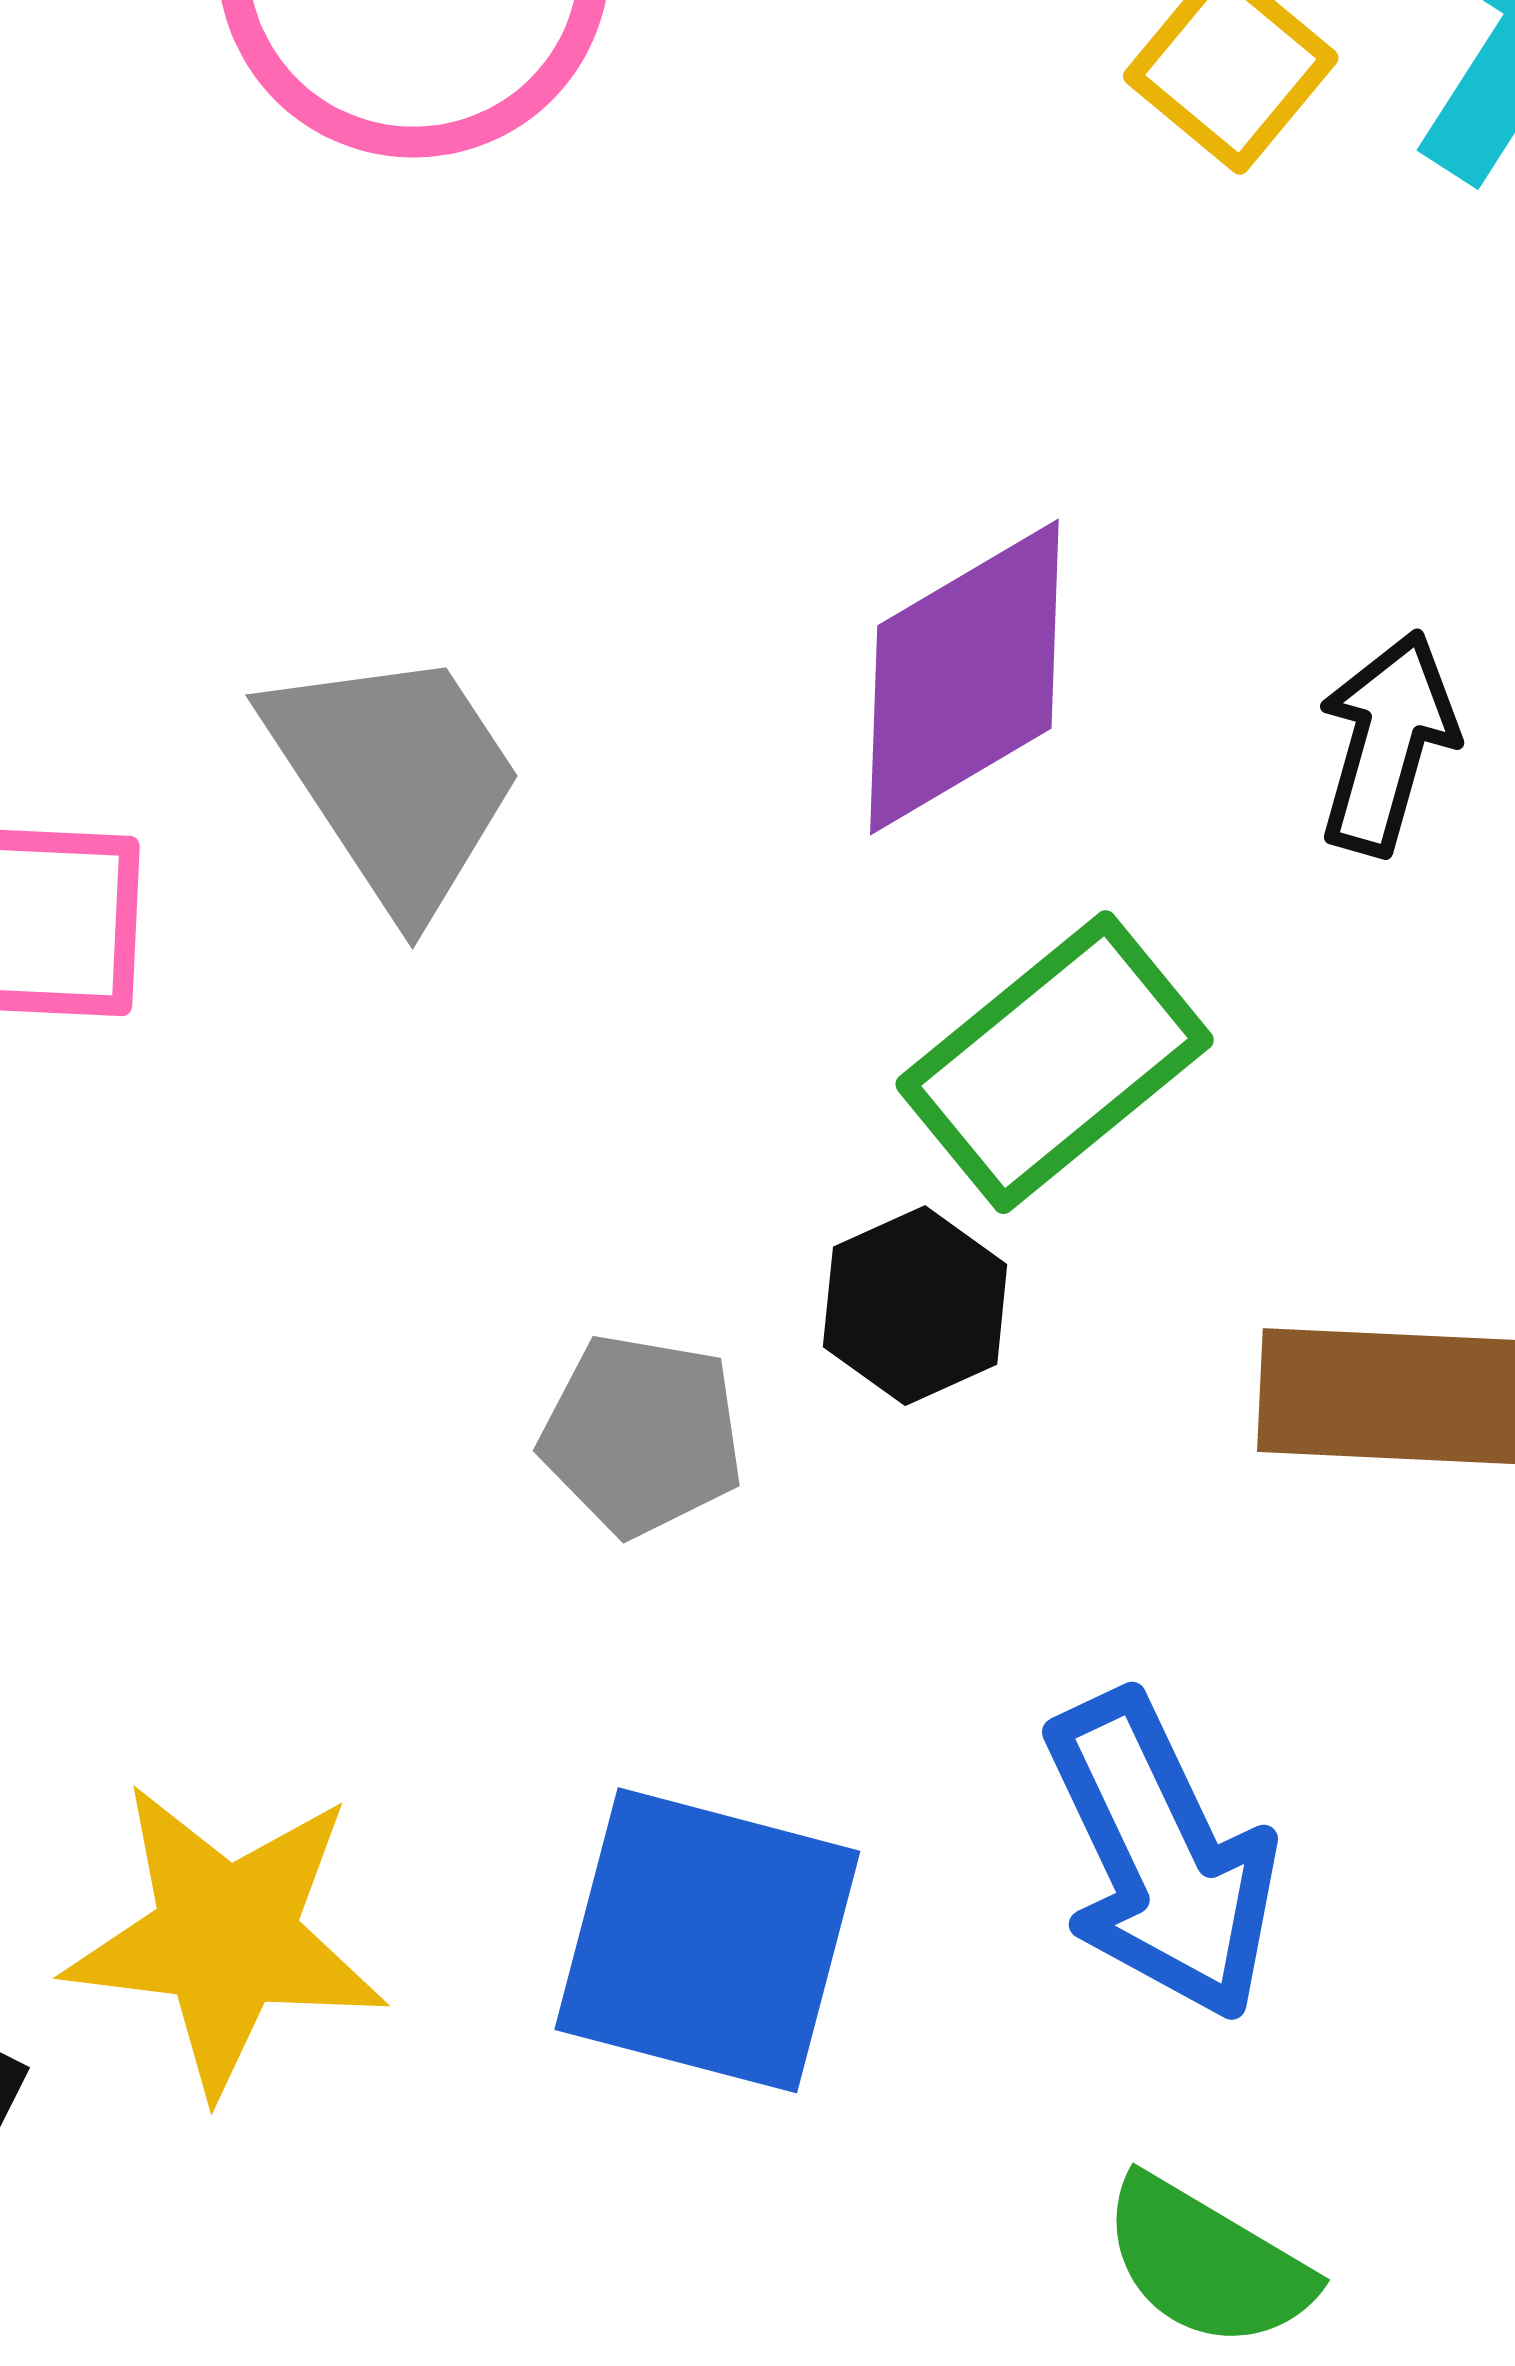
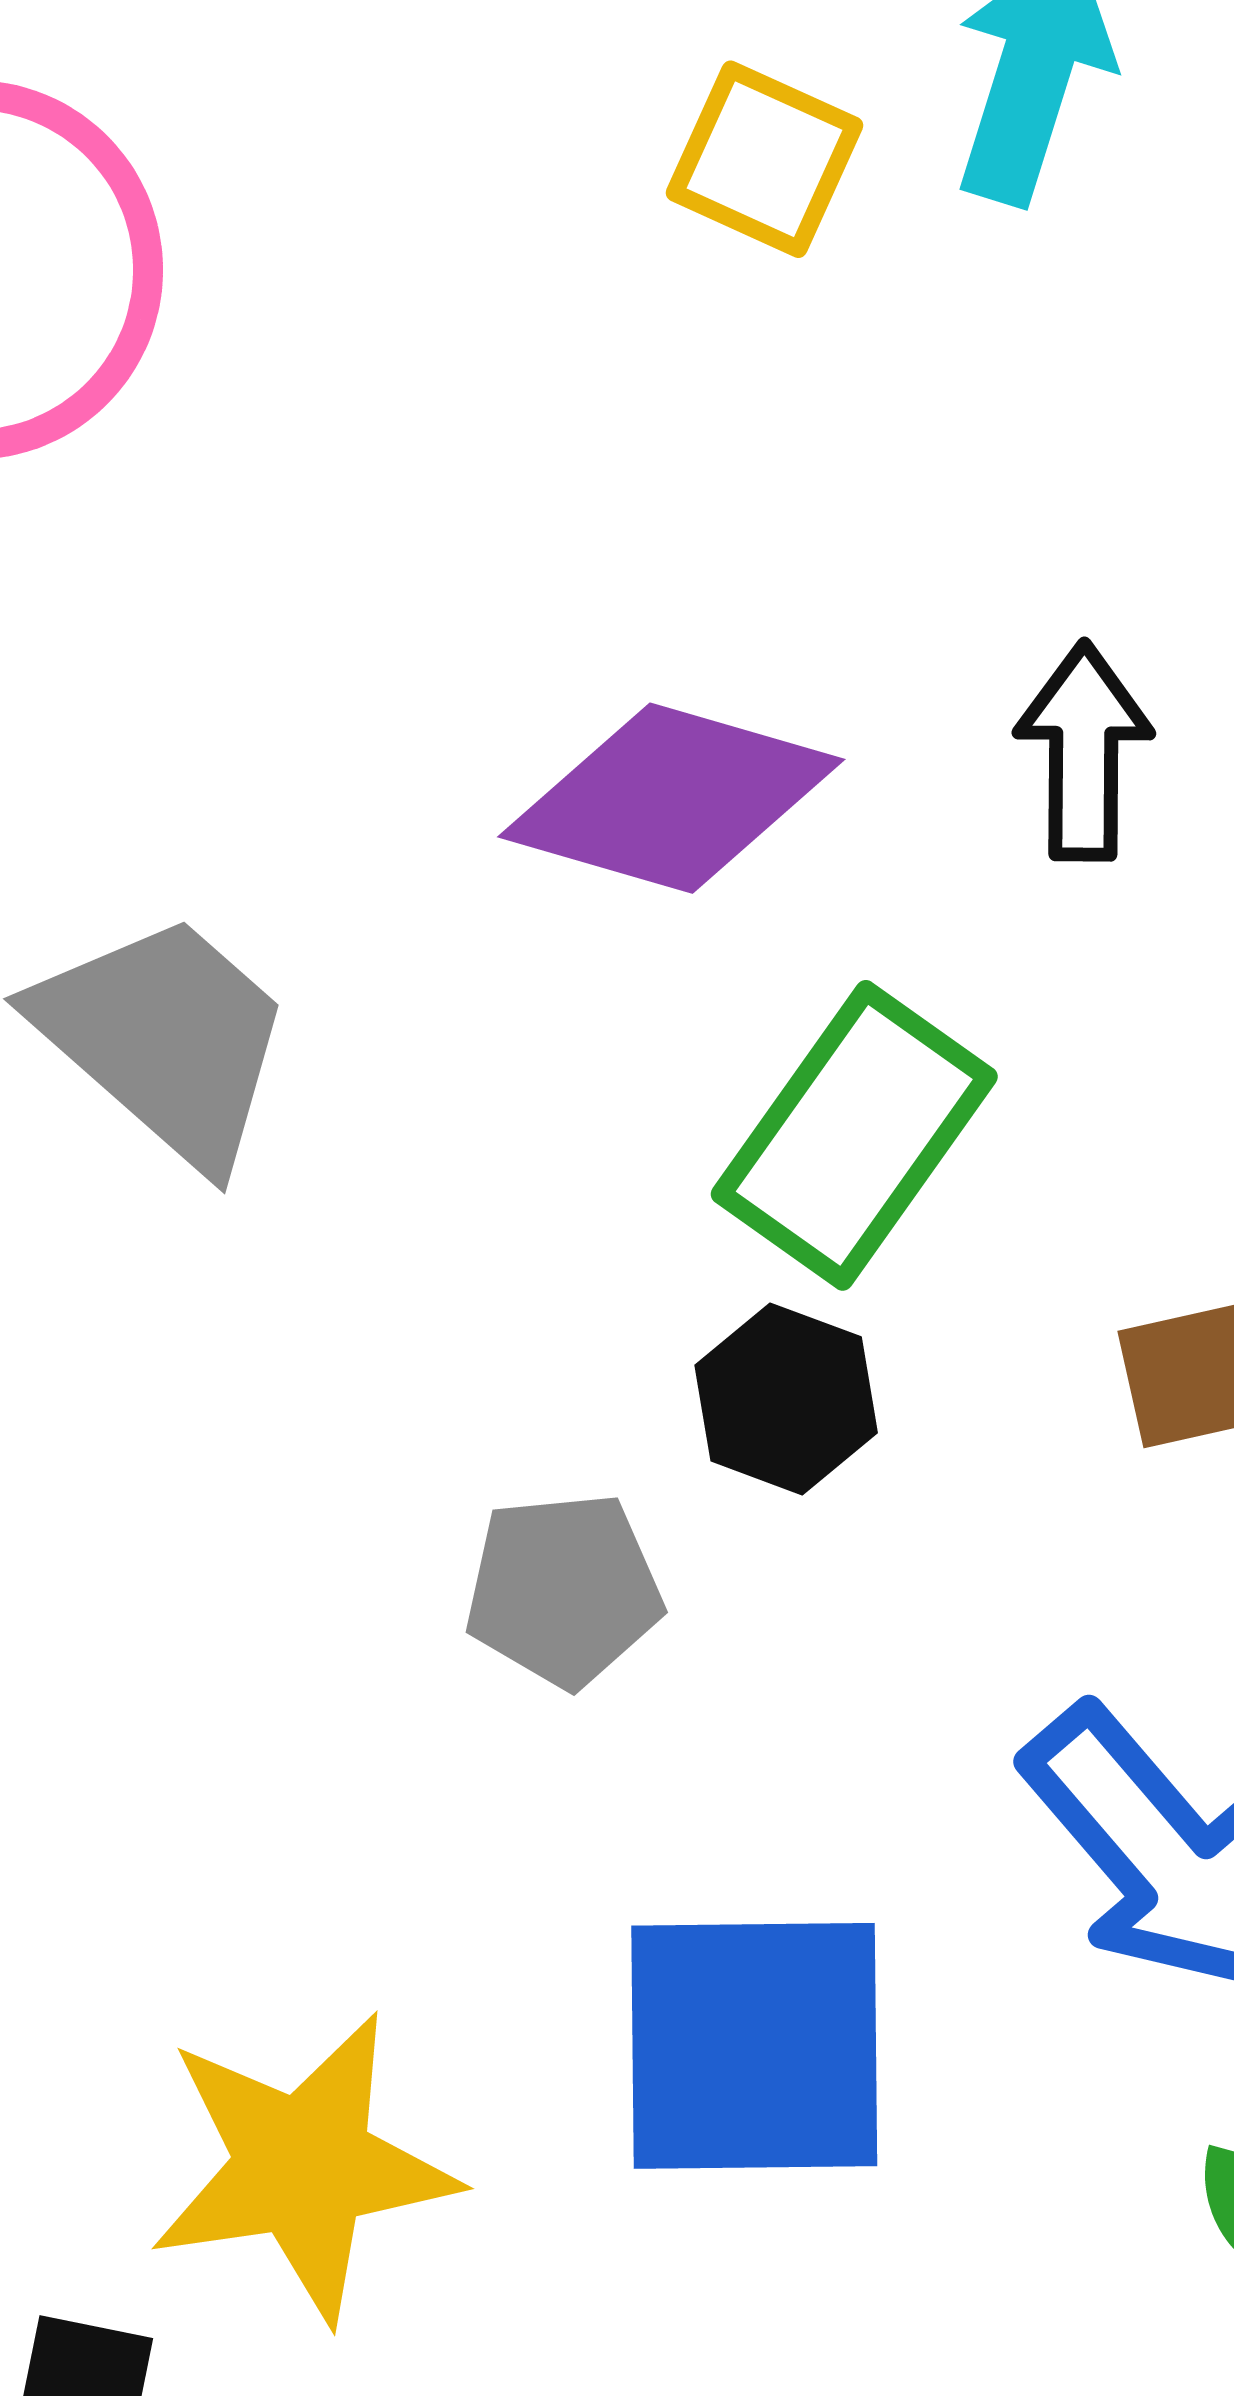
purple diamond: (964, 677) -> (671, 798), turned 62

